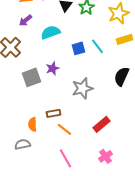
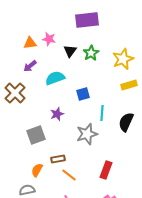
cyan line: (98, 46) -> (102, 113), moved, turned 42
gray square: (32, 77) -> (36, 135), moved
orange semicircle: (32, 124) -> (37, 170), turned 32
red rectangle: (102, 124) -> (106, 170), turned -30

